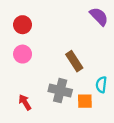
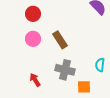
brown rectangle: (74, 61) -> (60, 40), moved
orange square: (85, 101) -> (84, 87), moved

